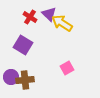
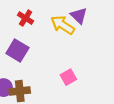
purple triangle: (49, 14) -> (79, 16), moved

